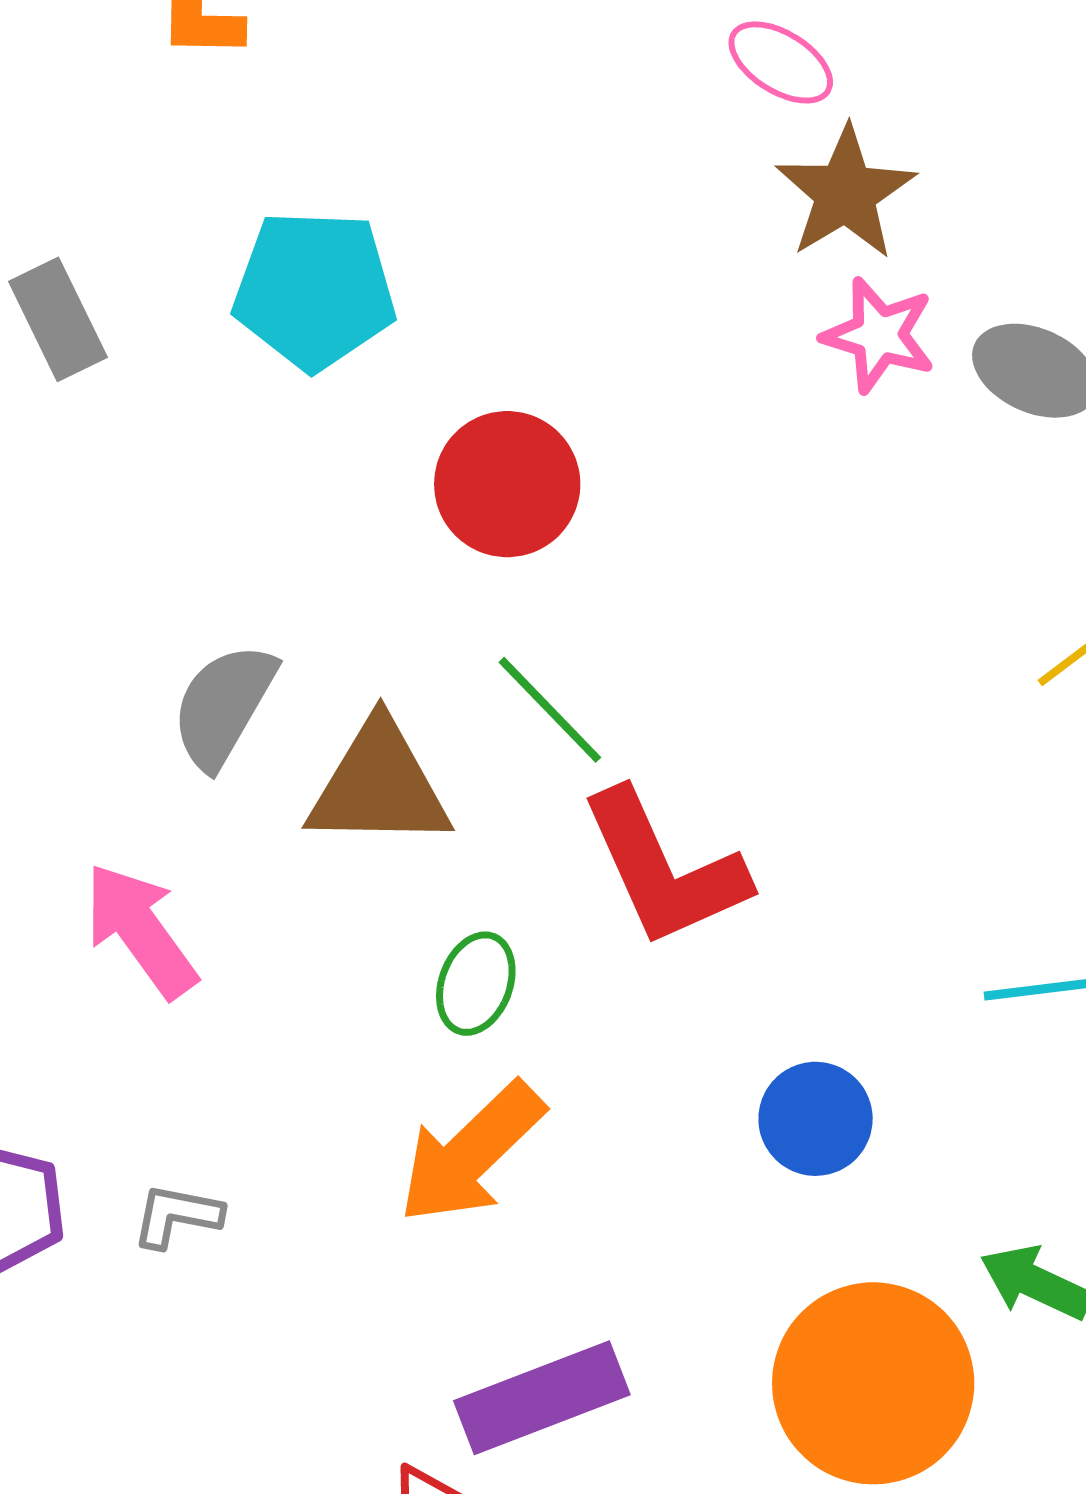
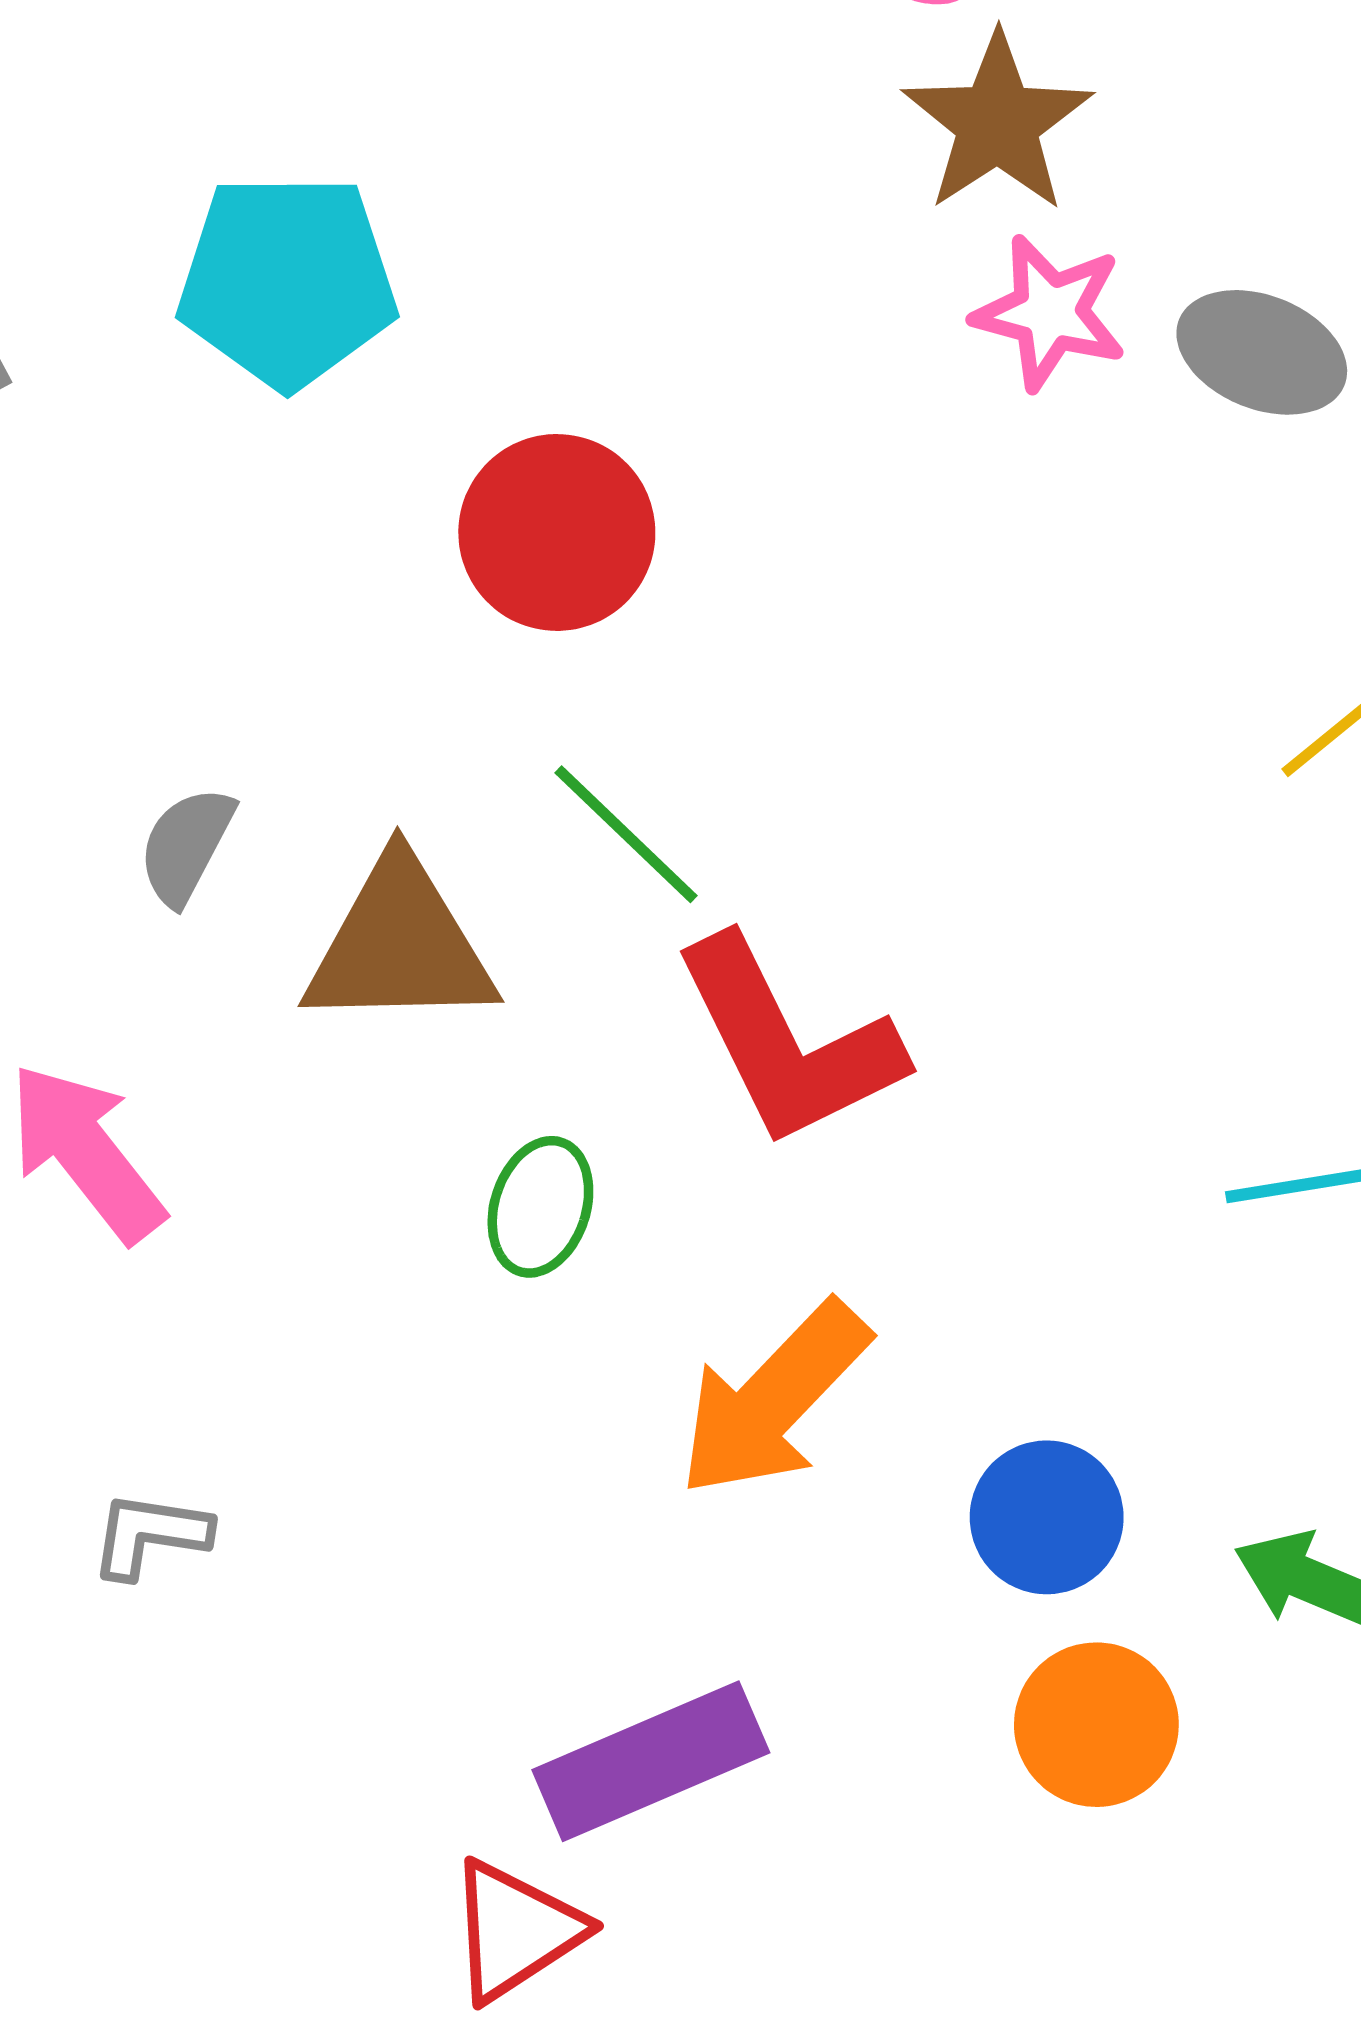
gray semicircle: (223, 706) -> (186, 846), size x0.7
blue circle: (816, 1119) -> (1047, 1517), moved
orange arrow: (471, 1153) -> (774, 1399), moved
orange circle: (873, 1383) -> (1096, 1725), size x0.6

